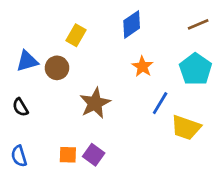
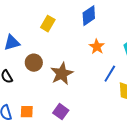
brown circle: (57, 68) -> (34, 63), moved
orange square: (68, 155) -> (27, 112), moved

